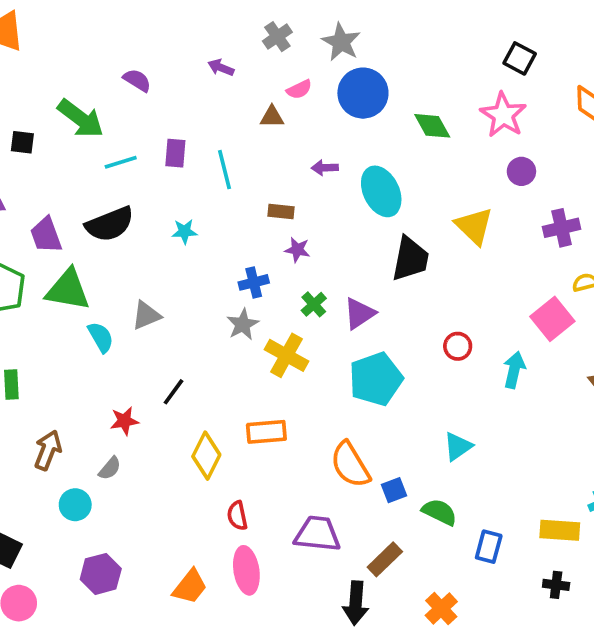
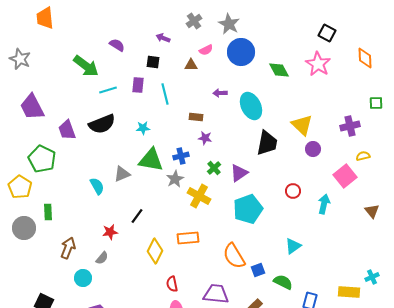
black square: (22, 142) -> (153, 62), moved
purple circle: (521, 171) -> (313, 149), moved
green triangle: (68, 290) -> (151, 160), moved

